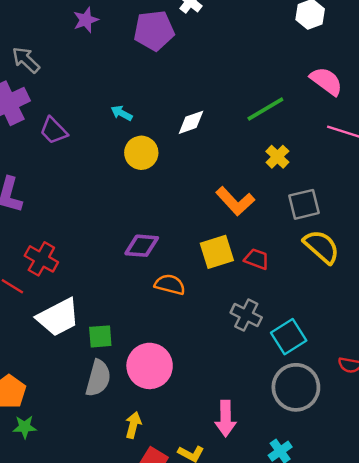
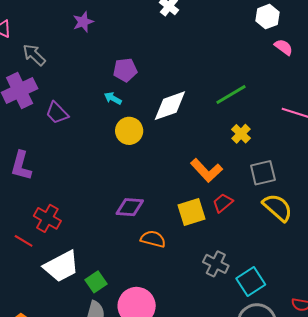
purple pentagon: (154, 30) -> (125, 70), moved, size x0.7
pink semicircle: (326, 81) -> (284, 47), moved, size x0.7
white diamond: (191, 122) -> (170, 106), size x1.5
red trapezoid: (257, 259) -> (223, 203), moved, turned -60
green square: (100, 336) -> (96, 282), turned -30

